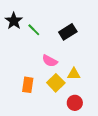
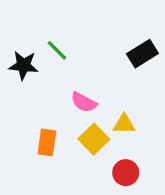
black star: (14, 21) -> (23, 65), moved, turned -30
black rectangle: (68, 32) -> (142, 54), moved

